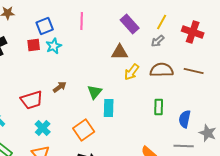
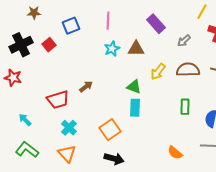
yellow line: (162, 22) -> (202, 12), moved
red square: (34, 45) -> (49, 45), moved, turned -32
cyan star: (54, 46) -> (112, 49), moved
brown triangle: (120, 52) -> (136, 49), moved
green triangle: (95, 92) -> (134, 87), moved, turned -49

